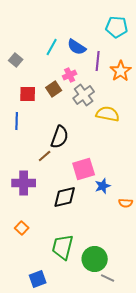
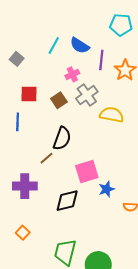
brown square: (54, 89) -> (59, 100), moved

